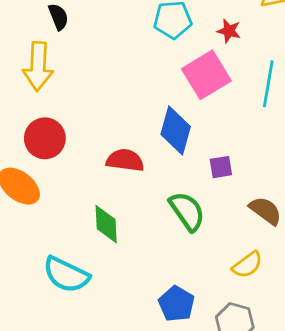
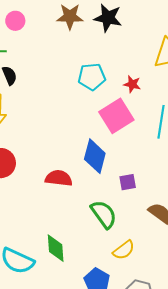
green diamond: (106, 224) -> (56, 248), moved
yellow semicircle: (247, 265) -> (124, 250), moved

